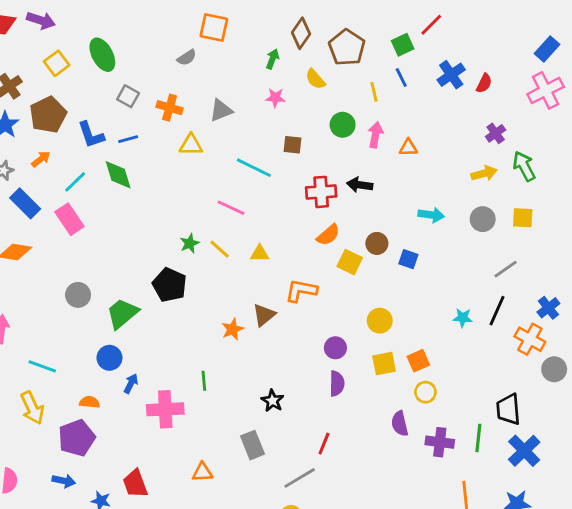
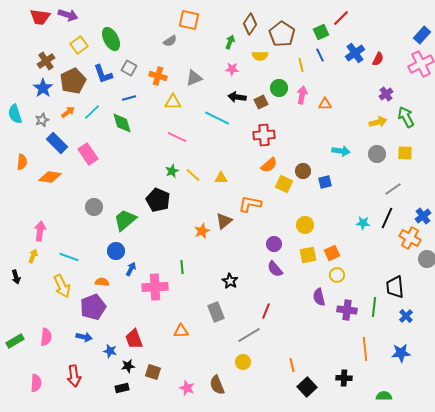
yellow semicircle: (315, 79) -> (260, 56), turned -49
blue L-shape: (91, 135) -> (103, 74), moved
brown square: (293, 145) -> (261, 102), moved, turned -32
cyan line: (75, 182) -> (92, 112), moved
black arrow: (360, 185) -> (237, 97), moved
pink line: (231, 208) -> (177, 137), moved
blue square: (408, 259) -> (325, 182), turned -32
purple semicircle: (337, 384) -> (275, 269), turned 138
blue cross: (524, 451) -> (406, 316), size x0.6

